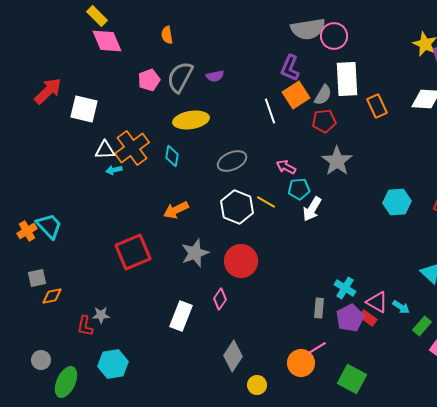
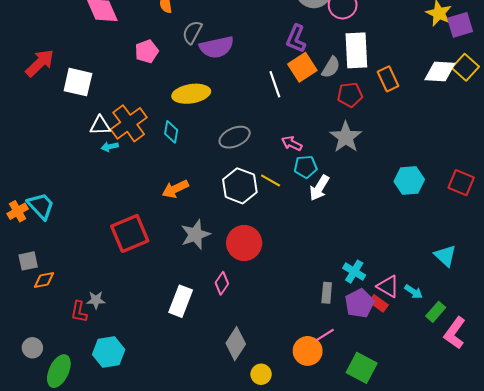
purple semicircle: (215, 76) -> (217, 47), size x1.8
gray semicircle: (180, 77) -> (192, 32), moved, size x0.7
red pentagon: (324, 121) -> (350, 95), moved

